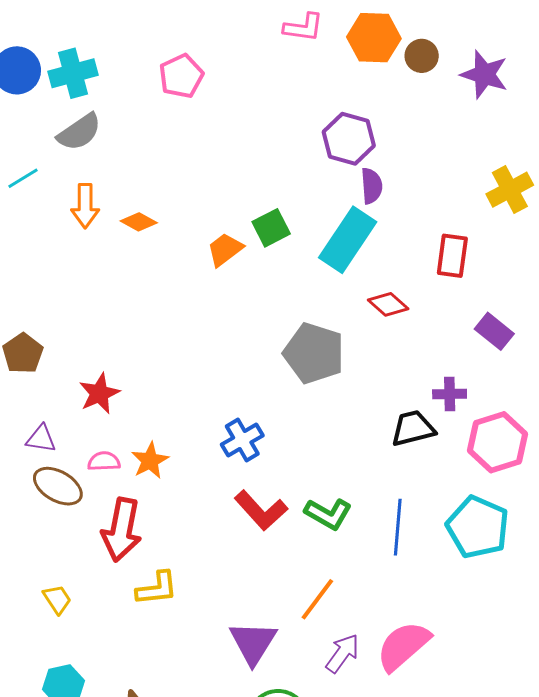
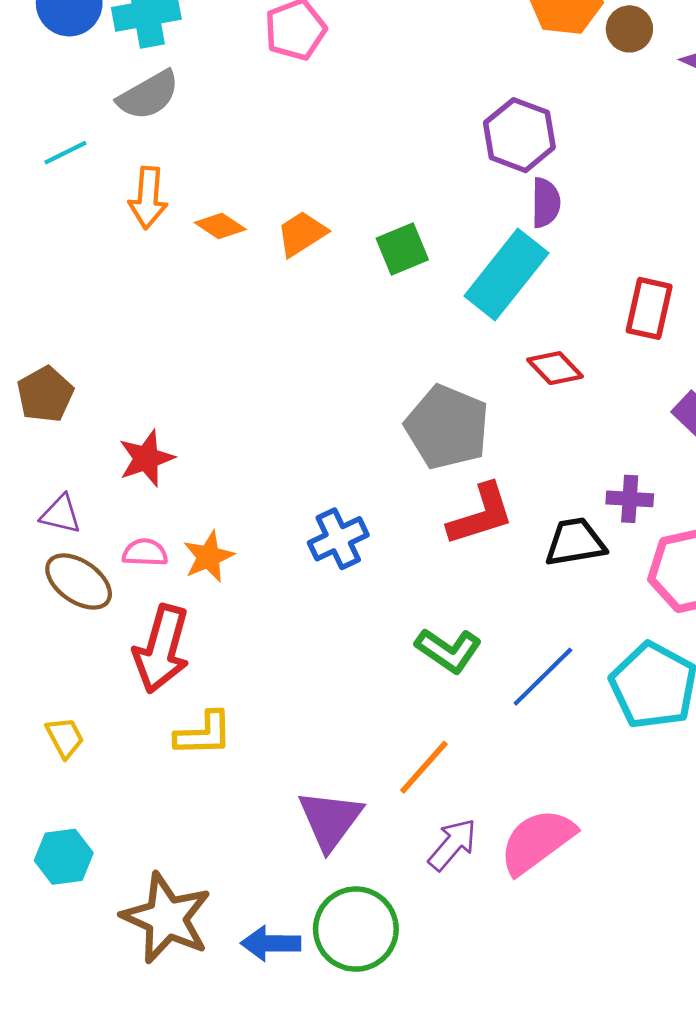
orange trapezoid: (225, 250) -> (302, 234), moved
red L-shape: (261, 510) -> (481, 515), moved, turned -70
blue line: (398, 527) -> (543, 677), turned 36

